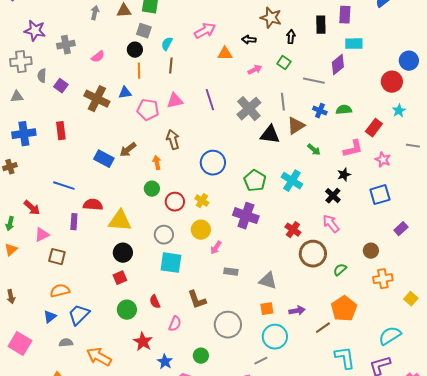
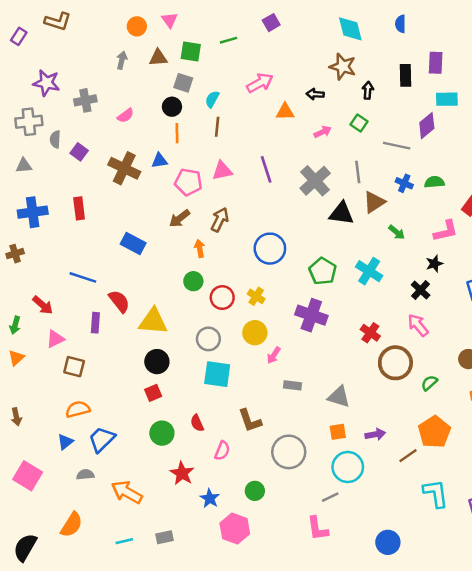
brown arrow: (173, 140) -> (220, 220), turned 42
brown arrow: (128, 150) -> (180, 218), moved
red semicircle: (93, 205) -> (119, 301), turned 48

